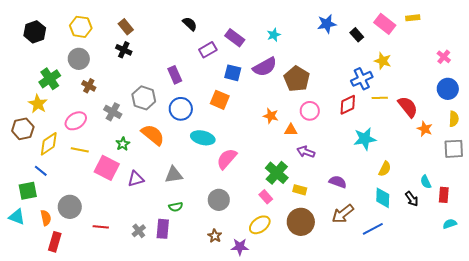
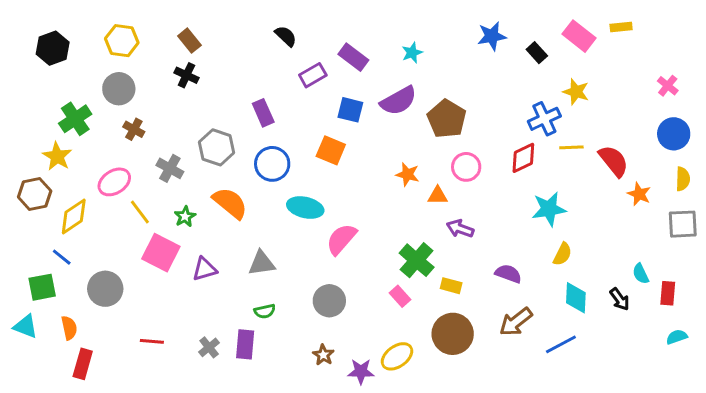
yellow line: (80, 150) -> (140, 212), moved, turned 42
yellow semicircle: (385, 169) -> (562, 254), moved
gray circle: (70, 207) -> (105, 289), moved
yellow ellipse: (260, 225) -> (397, 356), moved

